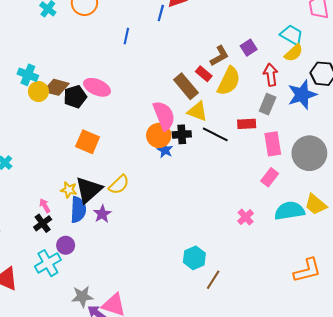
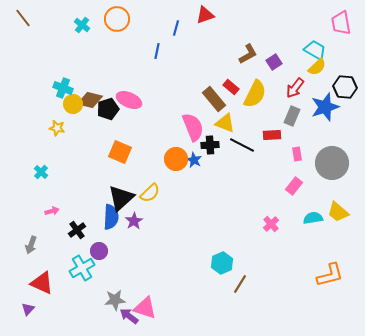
blue line: (161, 13) -> (176, 28), moved
brown L-shape: (219, 56) -> (248, 54), moved
red arrow: (271, 75) -> (295, 88), turned -135
orange circle: (159, 135) -> (176, 159), moved
pink rectangle: (273, 144) -> (297, 154), size x0.6
yellow star: (69, 190) -> (57, 128), moved
pink arrow: (45, 206) -> (52, 211), moved, turned 104
cyan semicircle: (290, 211) -> (313, 218), size x0.7

